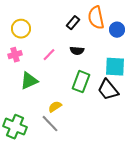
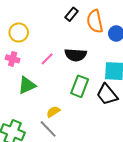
black rectangle: (73, 23) -> (72, 14), moved
black semicircle: (77, 51) -> (76, 55), size x1.5
pink cross: (15, 55) -> (13, 59), turned 32

